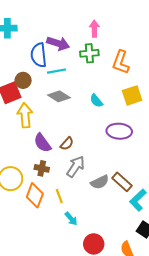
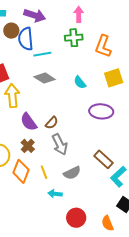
purple arrow: (58, 43) -> (35, 15), moved
brown circle: (23, 80) -> (11, 31), moved
gray arrow: (76, 166) -> (60, 144), turned 120
brown cross: (42, 168) -> (28, 146), turned 32
gray semicircle: (100, 182) -> (72, 173), moved
cyan arrow: (71, 219) -> (55, 194), turned 136

